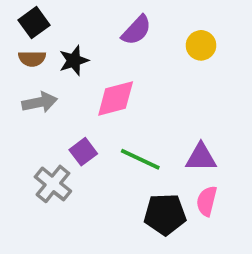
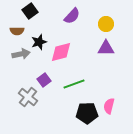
black square: (34, 23) -> (30, 11), moved
black star: (74, 61) -> (39, 42), moved
purple triangle: (201, 157) -> (106, 48), moved
green line: (140, 159) -> (74, 84), turned -45

